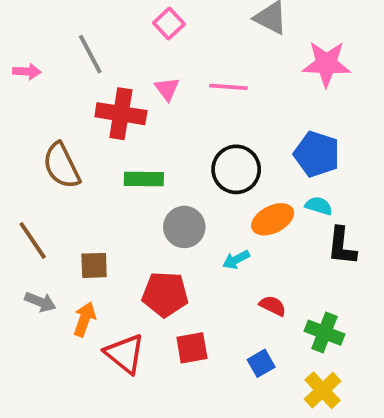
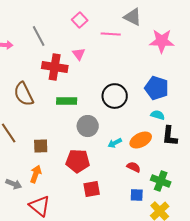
pink line: (228, 87) -> (111, 34), moved
orange ellipse: (273, 219) -> (141, 140), moved
gray arrow: (40, 302) -> (14, 184), moved
red triangle: (125, 354) -> (40, 206), moved
blue square: (261, 363) -> (137, 195), moved, turned 32

